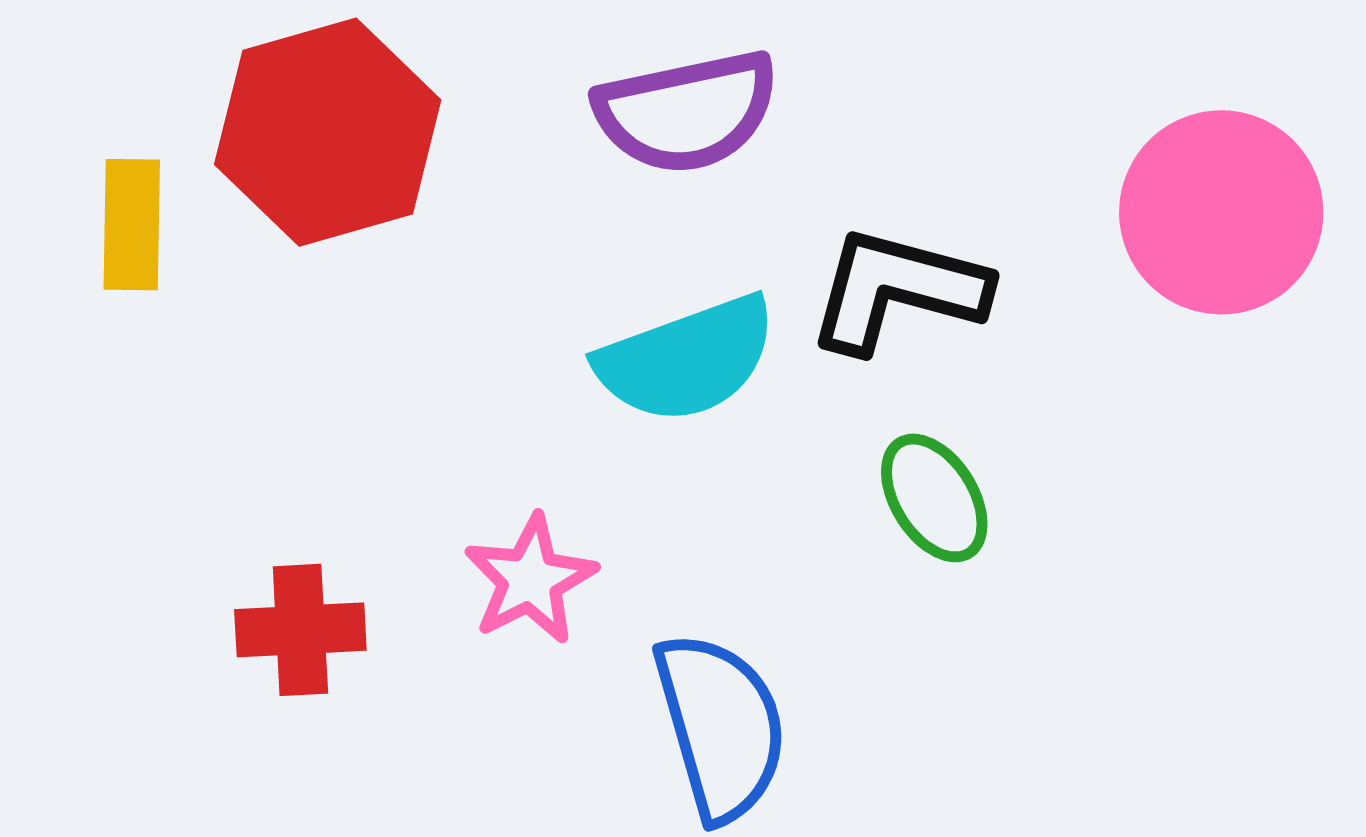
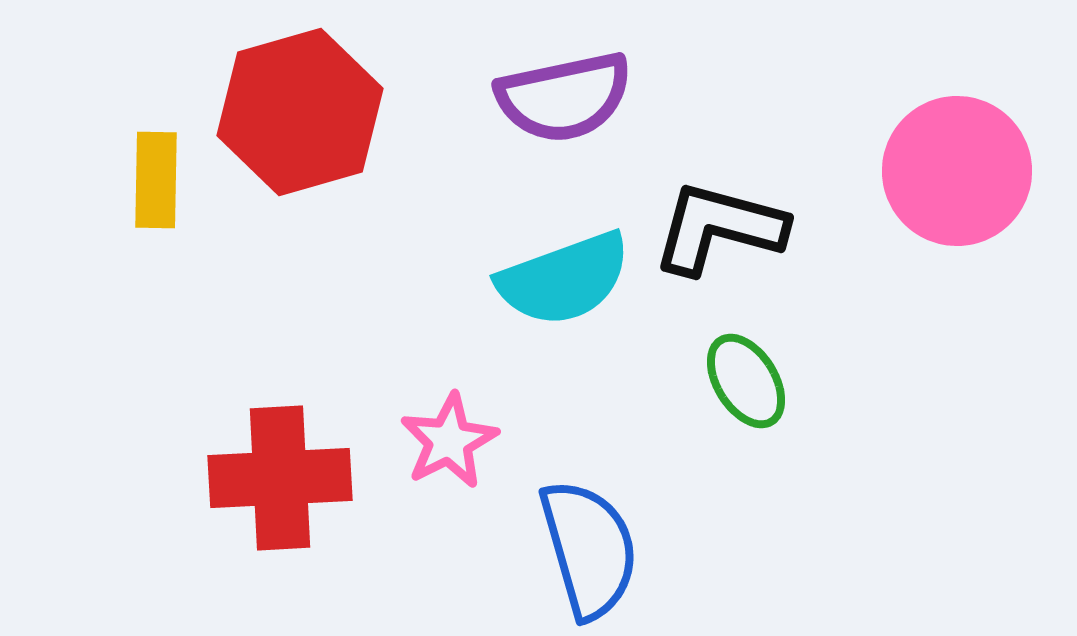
red cross: (300, 630) -> (280, 478), size x1.5

